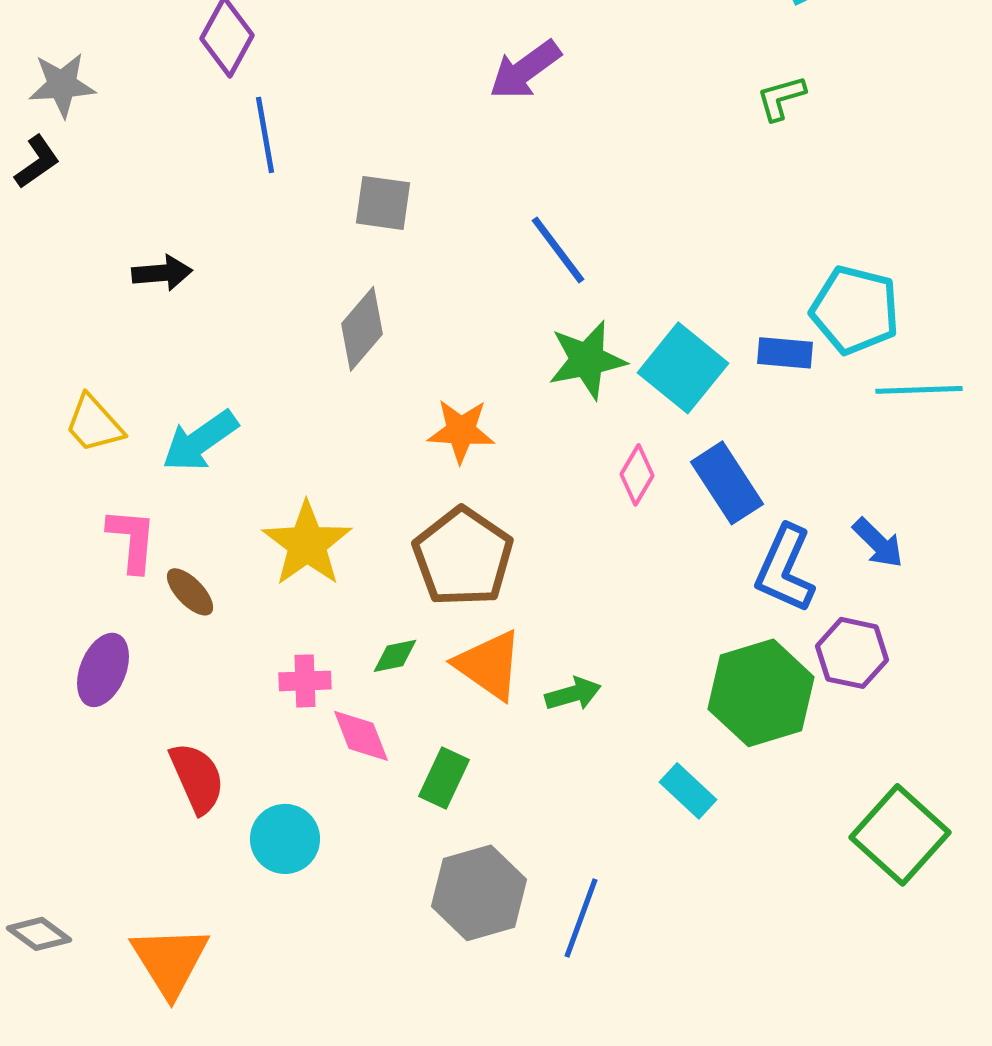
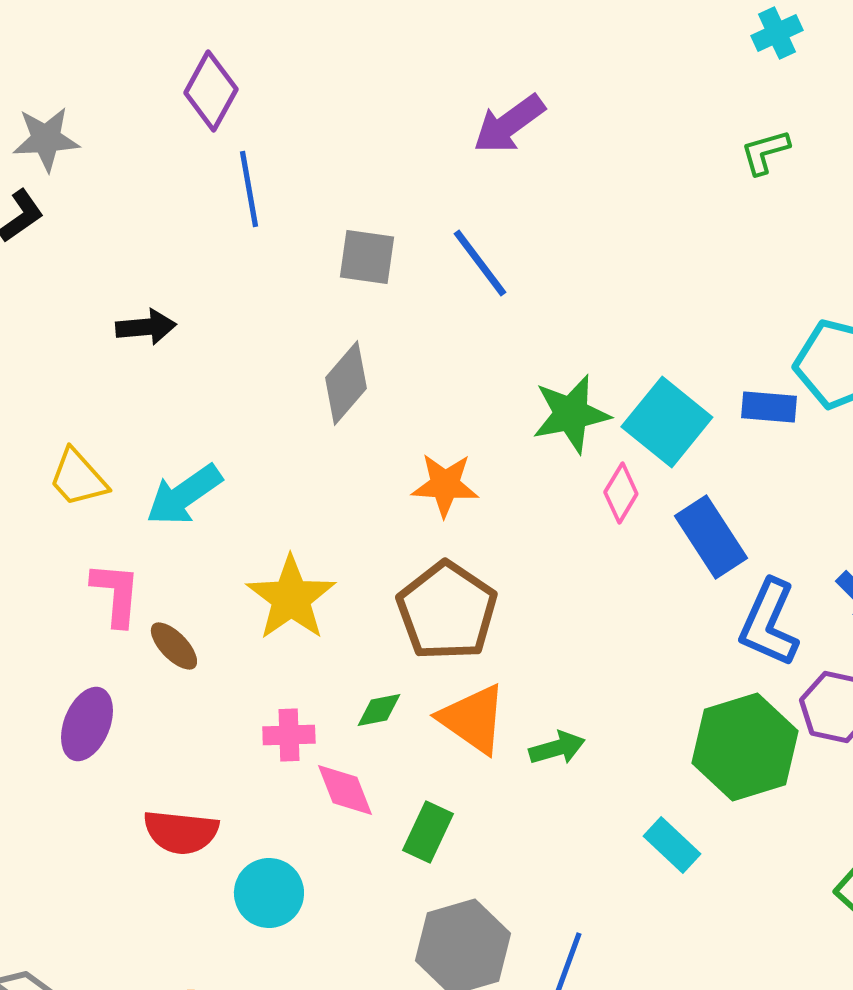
blue line: (558, 250) -> (480, 263), moved
pink diamond: (637, 475) -> (621, 493), moved
red semicircle: (197, 778) -> (181, 832), turned 120

